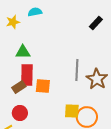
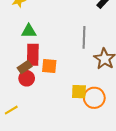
gray line: (77, 70) -> (84, 37), moved
red circle: (20, 113) -> (27, 78), moved

